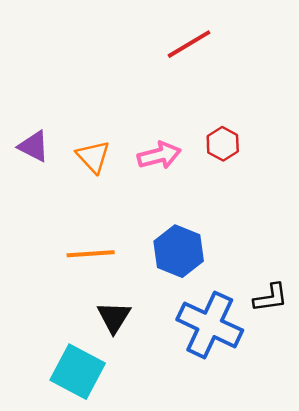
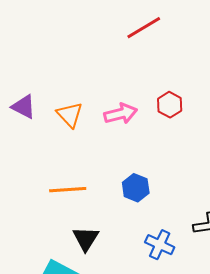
blue hexagon: (179, 251) -> (136, 188), size x0.7
blue cross: (210, 325) -> (160, 245), size x0.6

